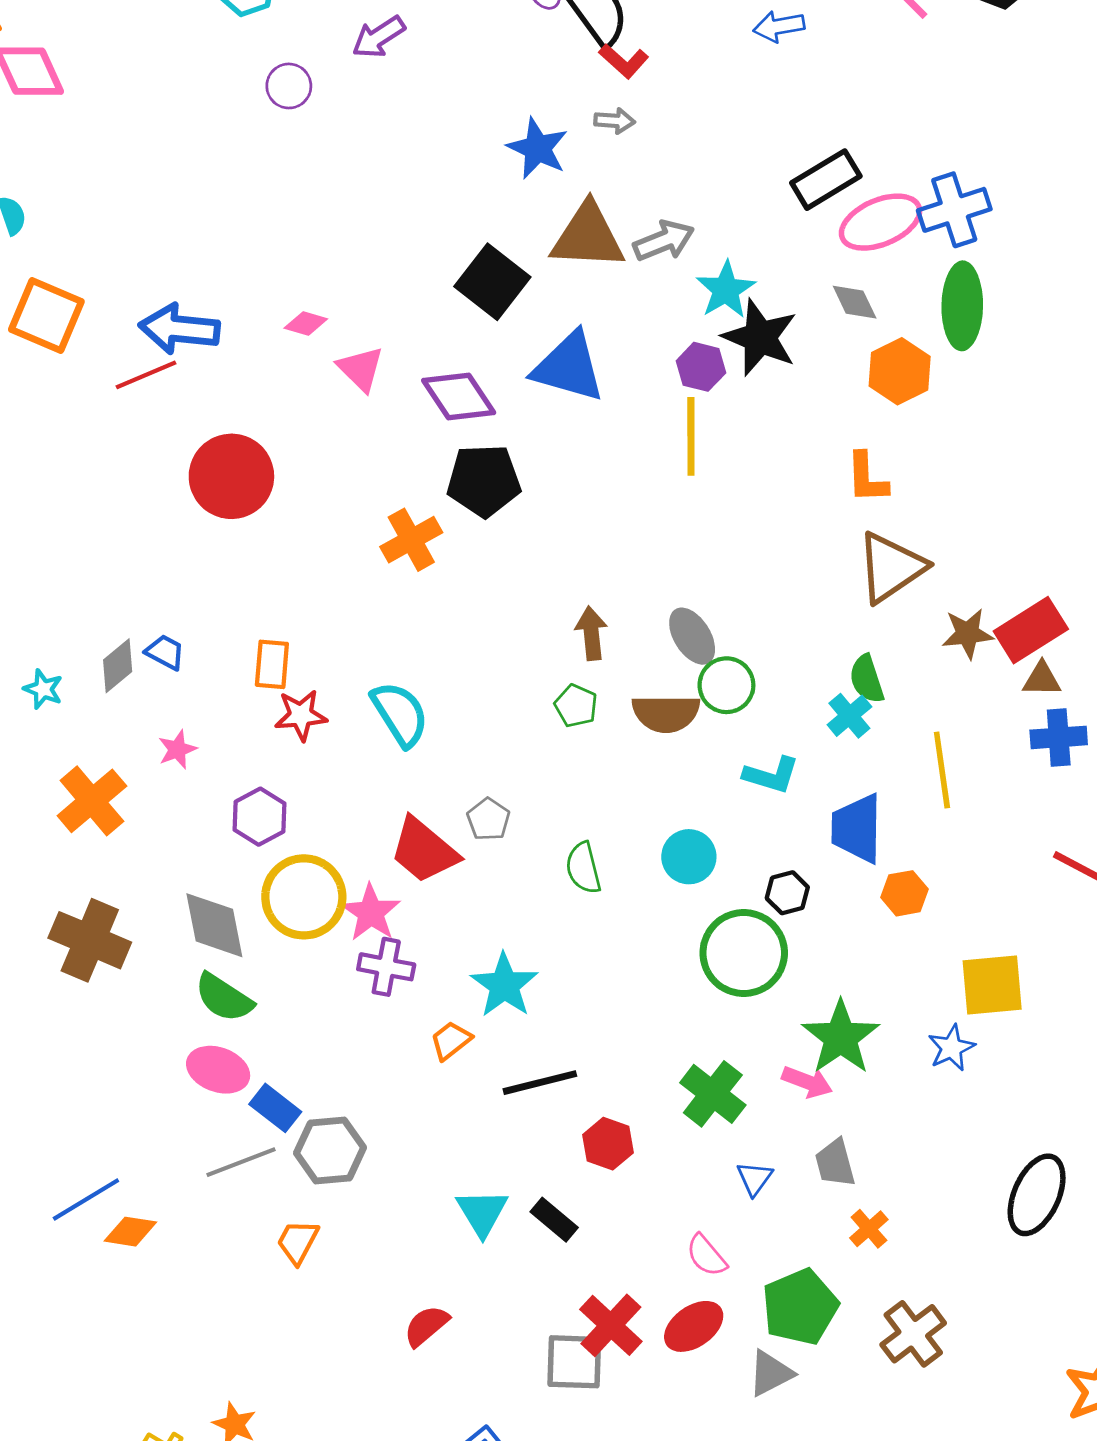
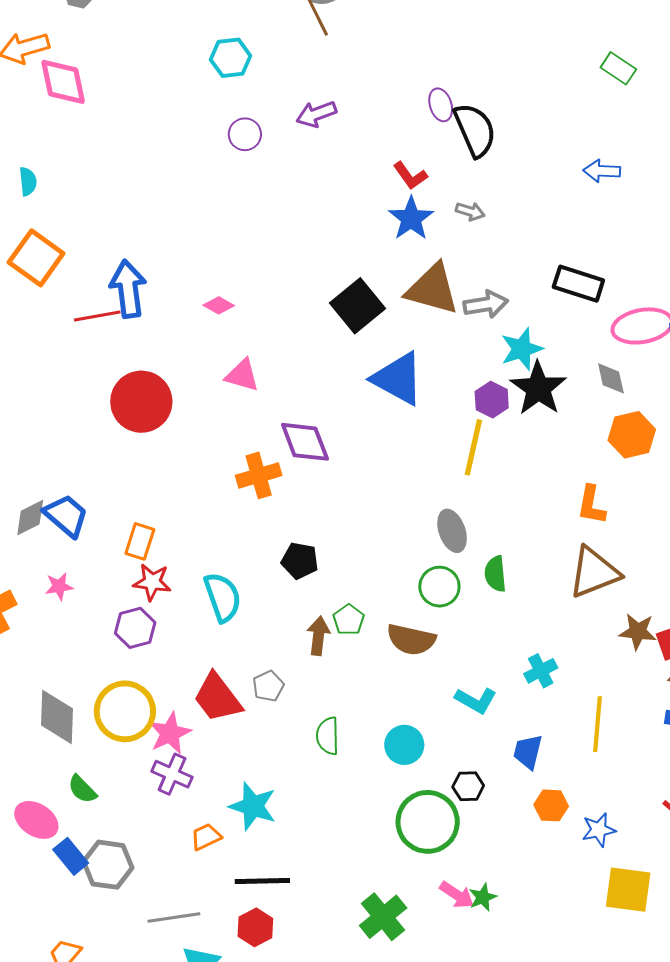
red L-shape: (624, 61) -> (410, 176), moved
black rectangle: (826, 180) -> (578, 284), moved, turned 36
blue arrow: (179, 329) -> (128, 289), turned 64
pink triangle: (361, 369) -> (242, 375), moved, turned -42
purple diamond: (459, 397) -> (305, 442), moved
black pentagon: (484, 481) -> (300, 561), moved, size x0.7
brown arrow: (591, 633) -> (318, 636), moved
gray ellipse: (692, 636) -> (452, 531), moved
blue trapezoid: (165, 652) -> (66, 516), size x1.6
green semicircle: (867, 679) -> (495, 574), moved
green circle: (726, 685) -> (439, 587), moved
purple hexagon: (260, 817) -> (135, 628), moved
blue trapezoid: (857, 828) -> (528, 752), size x0.7
cyan star: (504, 985) -> (253, 806), turned -30
yellow square: (992, 985) -> (628, 890), moved
green semicircle: (224, 998) -> (82, 789), moved, size x0.7
green star: (841, 1037) -> (483, 897), size x0.5
blue star: (951, 1048) -> (599, 830), moved
pink arrow: (807, 1082) -> (457, 895), moved
red hexagon: (608, 1144) -> (255, 927), moved
gray hexagon: (330, 1150) -> (108, 865), moved
gray line: (241, 1162) -> (174, 918), moved

